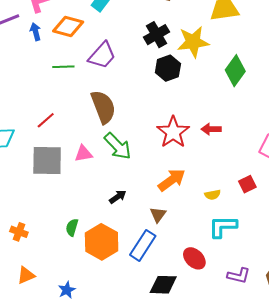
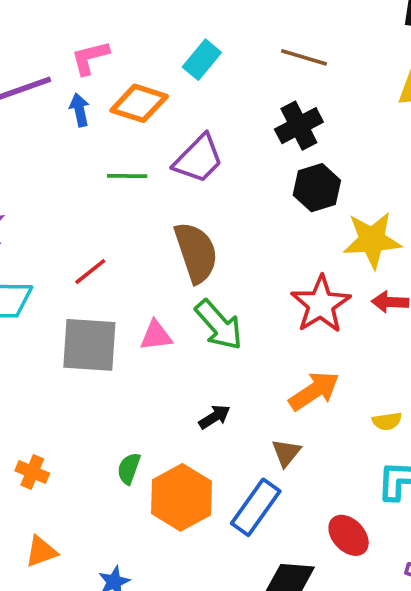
yellow star: (193, 42) -> (372, 240), moved

